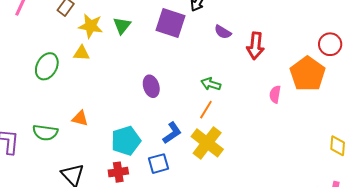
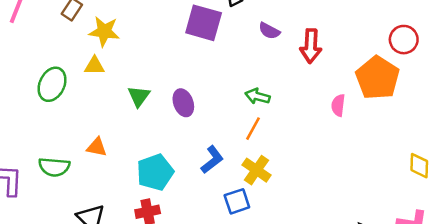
green triangle: (122, 26) -> (139, 96), moved
yellow cross: (207, 143) -> (257, 170), size x0.7
blue square: (158, 164) -> (237, 201), moved

